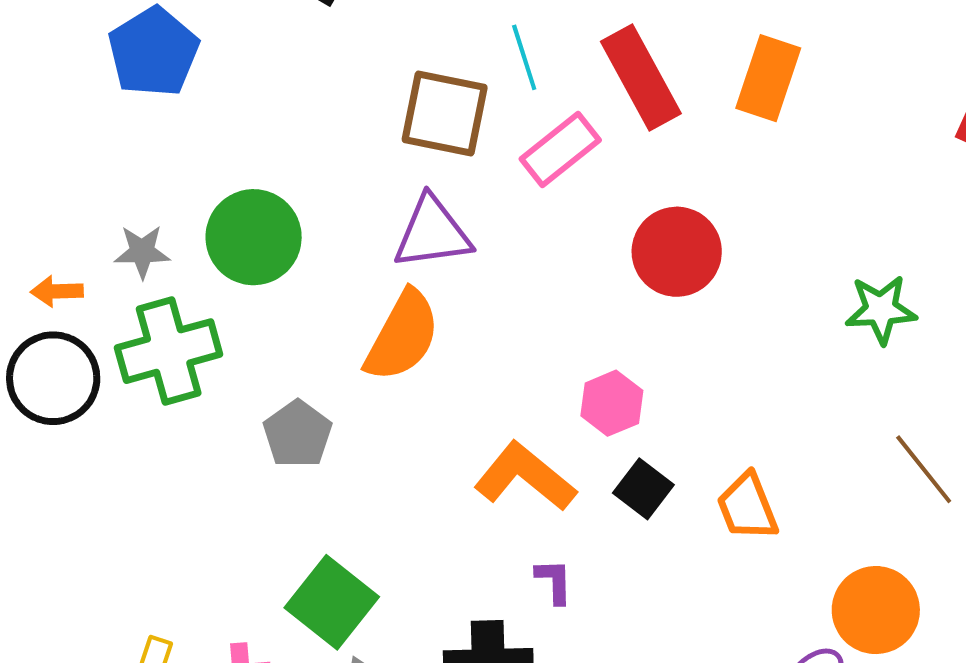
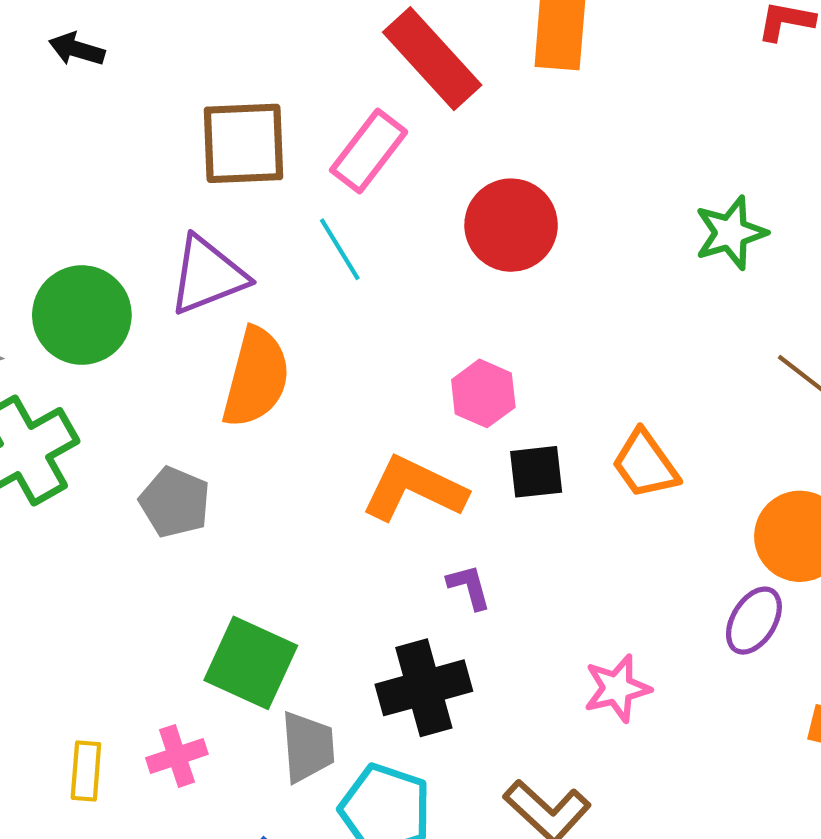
cyan line: (524, 57) -> (340, 249), moved
purple triangle: (432, 233) -> (208, 275), moved
black square: (643, 489) -> (536, 472), turned -30

